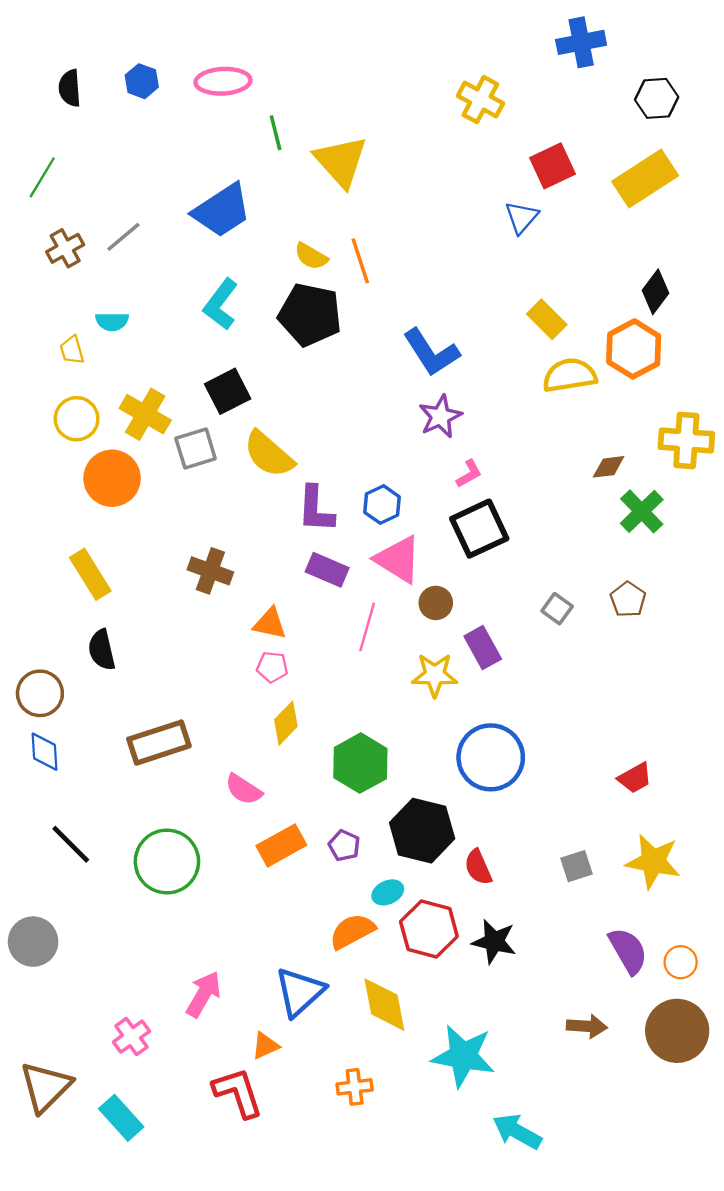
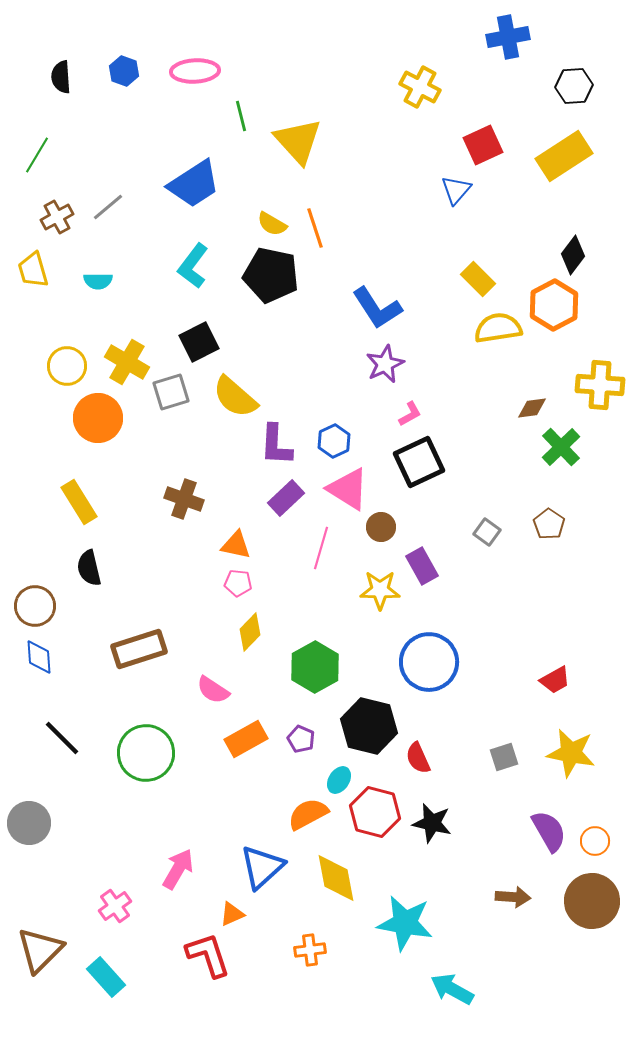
yellow trapezoid: (72, 350) -> (33, 270), moved, size x1.4
purple rectangle: (327, 570) -> (286, 498), turned -66
cyan ellipse: (388, 892) -> (339, 780), turned -32

